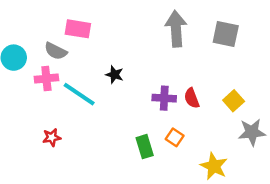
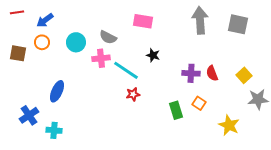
pink rectangle: (78, 29) -> (143, 21), moved
red star: (52, 137) -> (133, 94), moved

